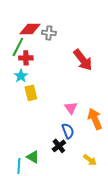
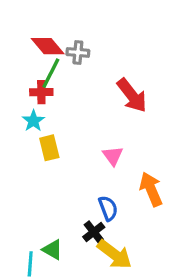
red diamond: (30, 29) -> (48, 46), turned 50
green line: (18, 47) -> (51, 73), moved
pink triangle: (71, 108) -> (113, 156), moved
yellow arrow: (90, 160) -> (114, 254), moved, size x1.6

